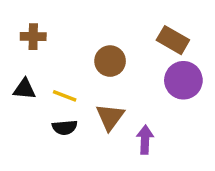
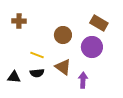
purple circle: (183, 80) -> (92, 47), moved
black triangle: (24, 89) -> (14, 77), moved
brown triangle: (110, 117) -> (63, 67), turned -30

